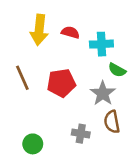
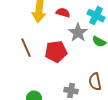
cyan cross: (101, 44) -> (96, 16), moved, turned 30
gray star: (103, 93) -> (78, 33), moved

